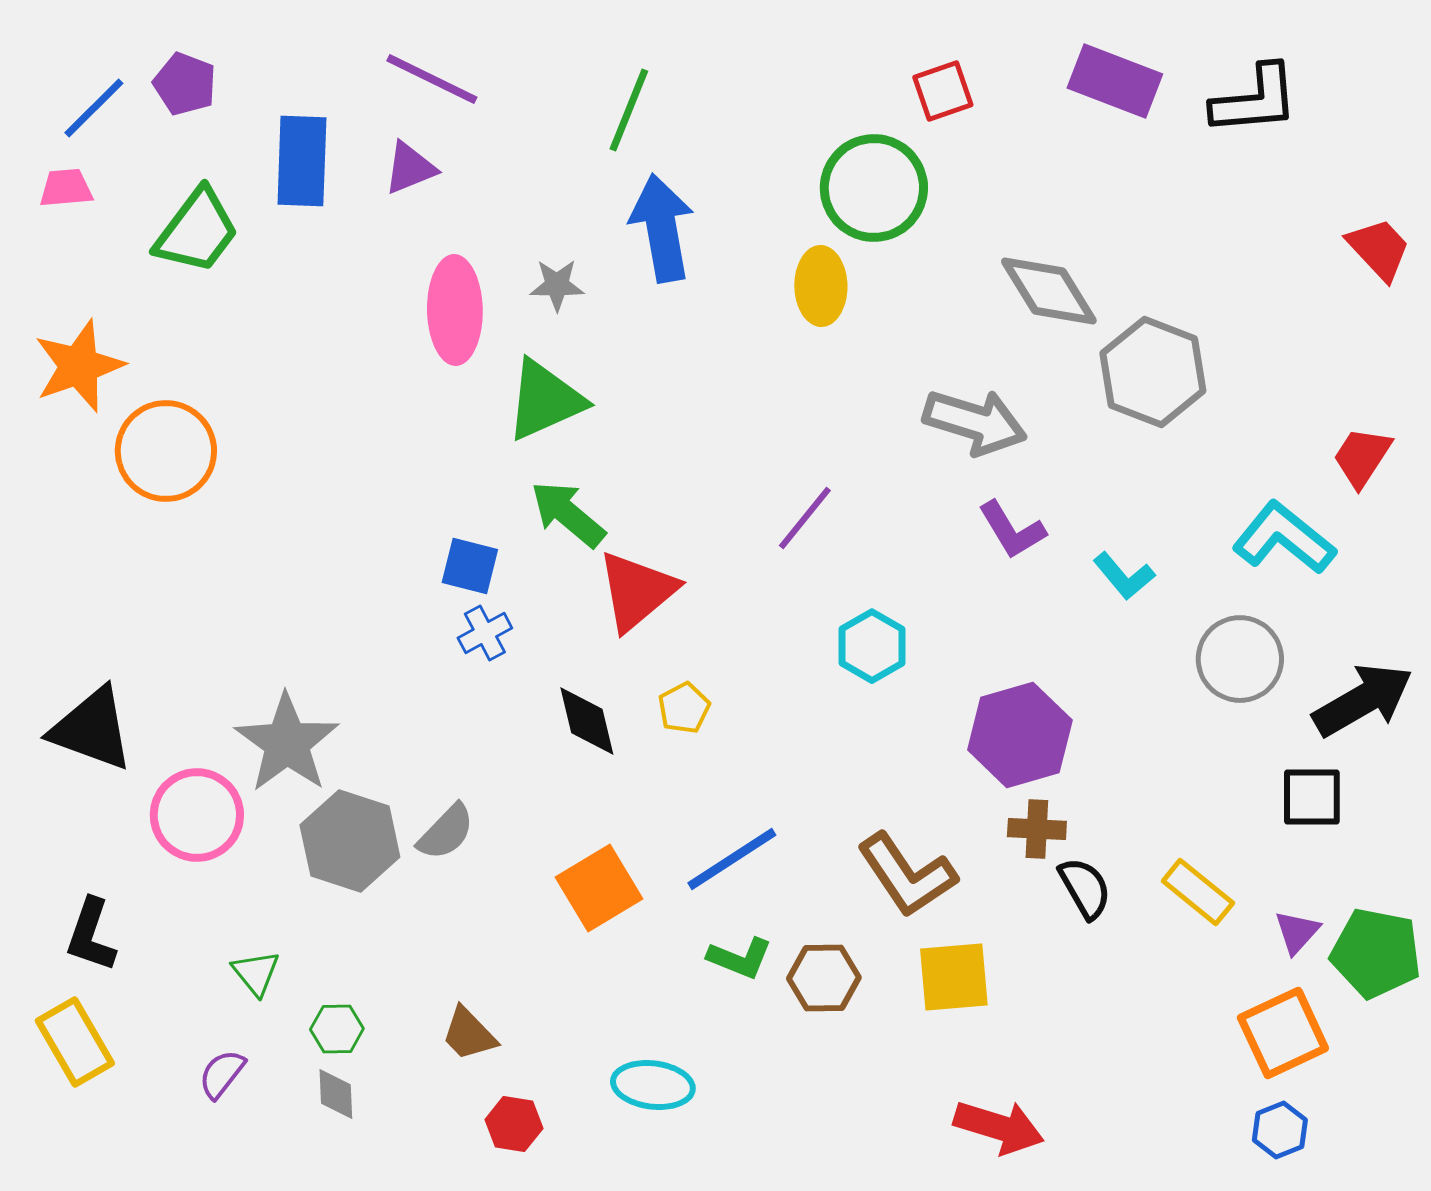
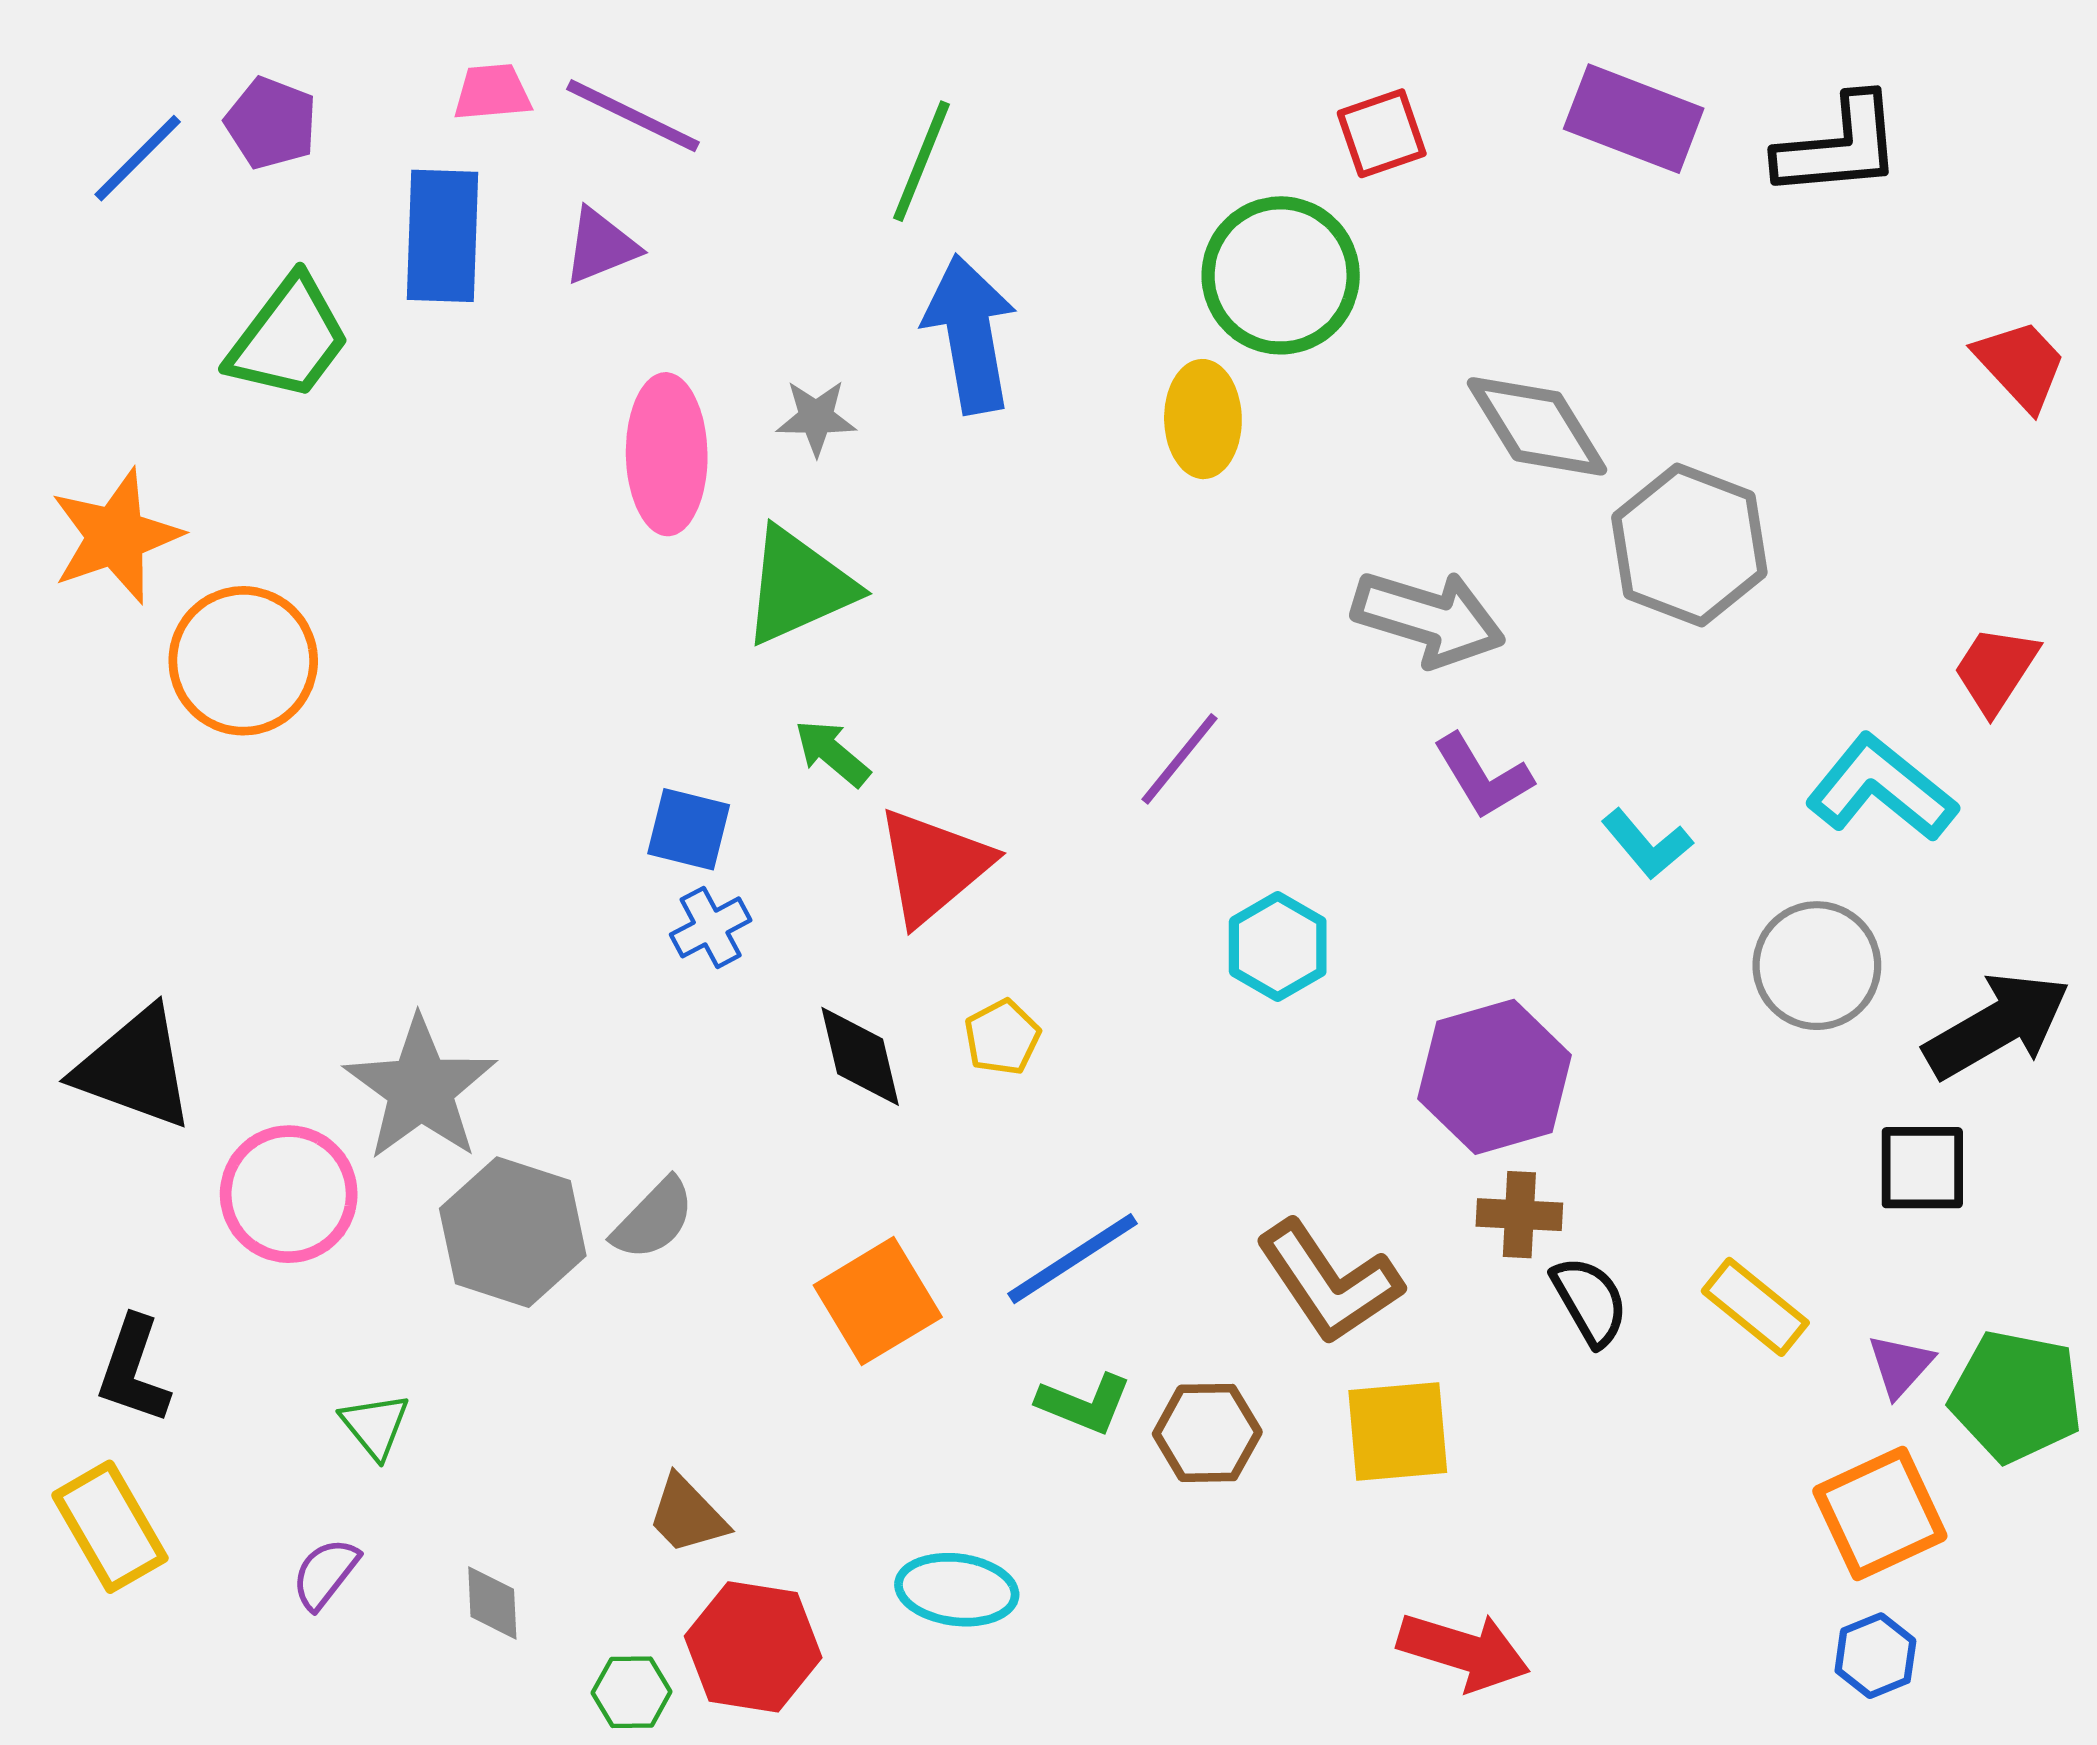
pink trapezoid: (66, 188) -> (492, 92), moved
green arrow: (568, 514) -> (832, 753), size x0.7
green hexagon: (337, 1029) -> (632, 1692), moved
red hexagon: (514, 1124) -> (753, 1647), size x1.6

